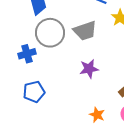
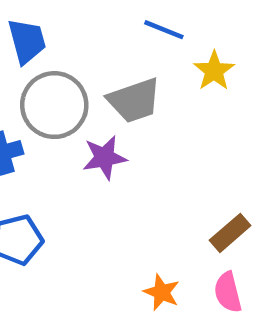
purple star: (89, 69) -> (104, 158), moved

